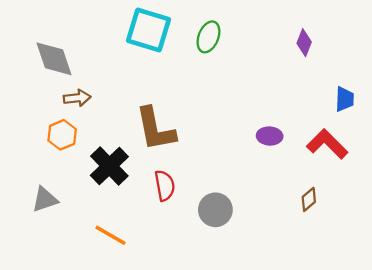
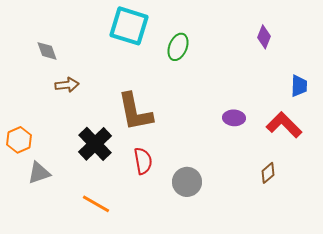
green ellipse: (208, 37) -> (178, 47), moved
gray diamond: (54, 59) -> (47, 51), size x0.6
orange hexagon: (62, 135) -> (19, 140), moved

